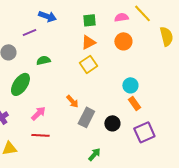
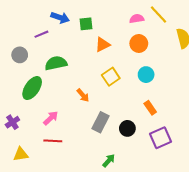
green square: (89, 20) -> (86, 24), moved
green semicircle: (43, 60) -> (56, 63), size x1.5
yellow square: (88, 64) -> (111, 77), moved
cyan circle: (130, 85) -> (146, 75), moved
orange arrow: (72, 101) -> (83, 95), moved

